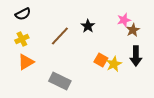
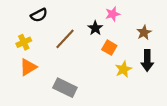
black semicircle: (23, 14) -> (39, 15), moved
pink star: (124, 20) -> (113, 14), moved
orange square: (101, 60) -> (109, 48), moved

